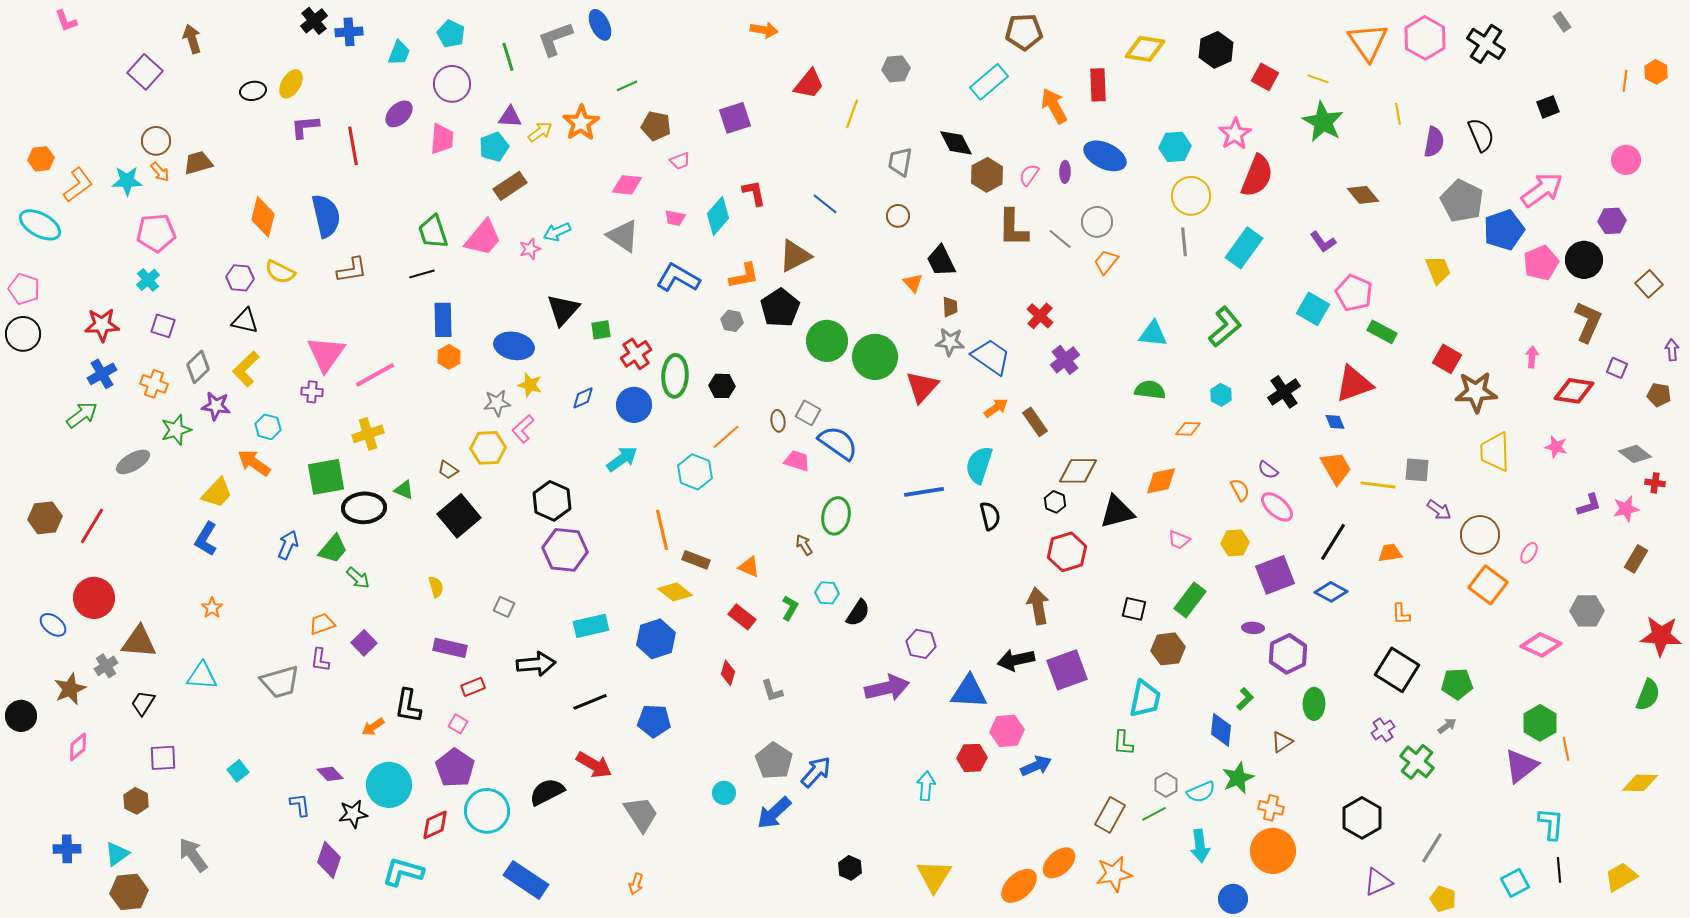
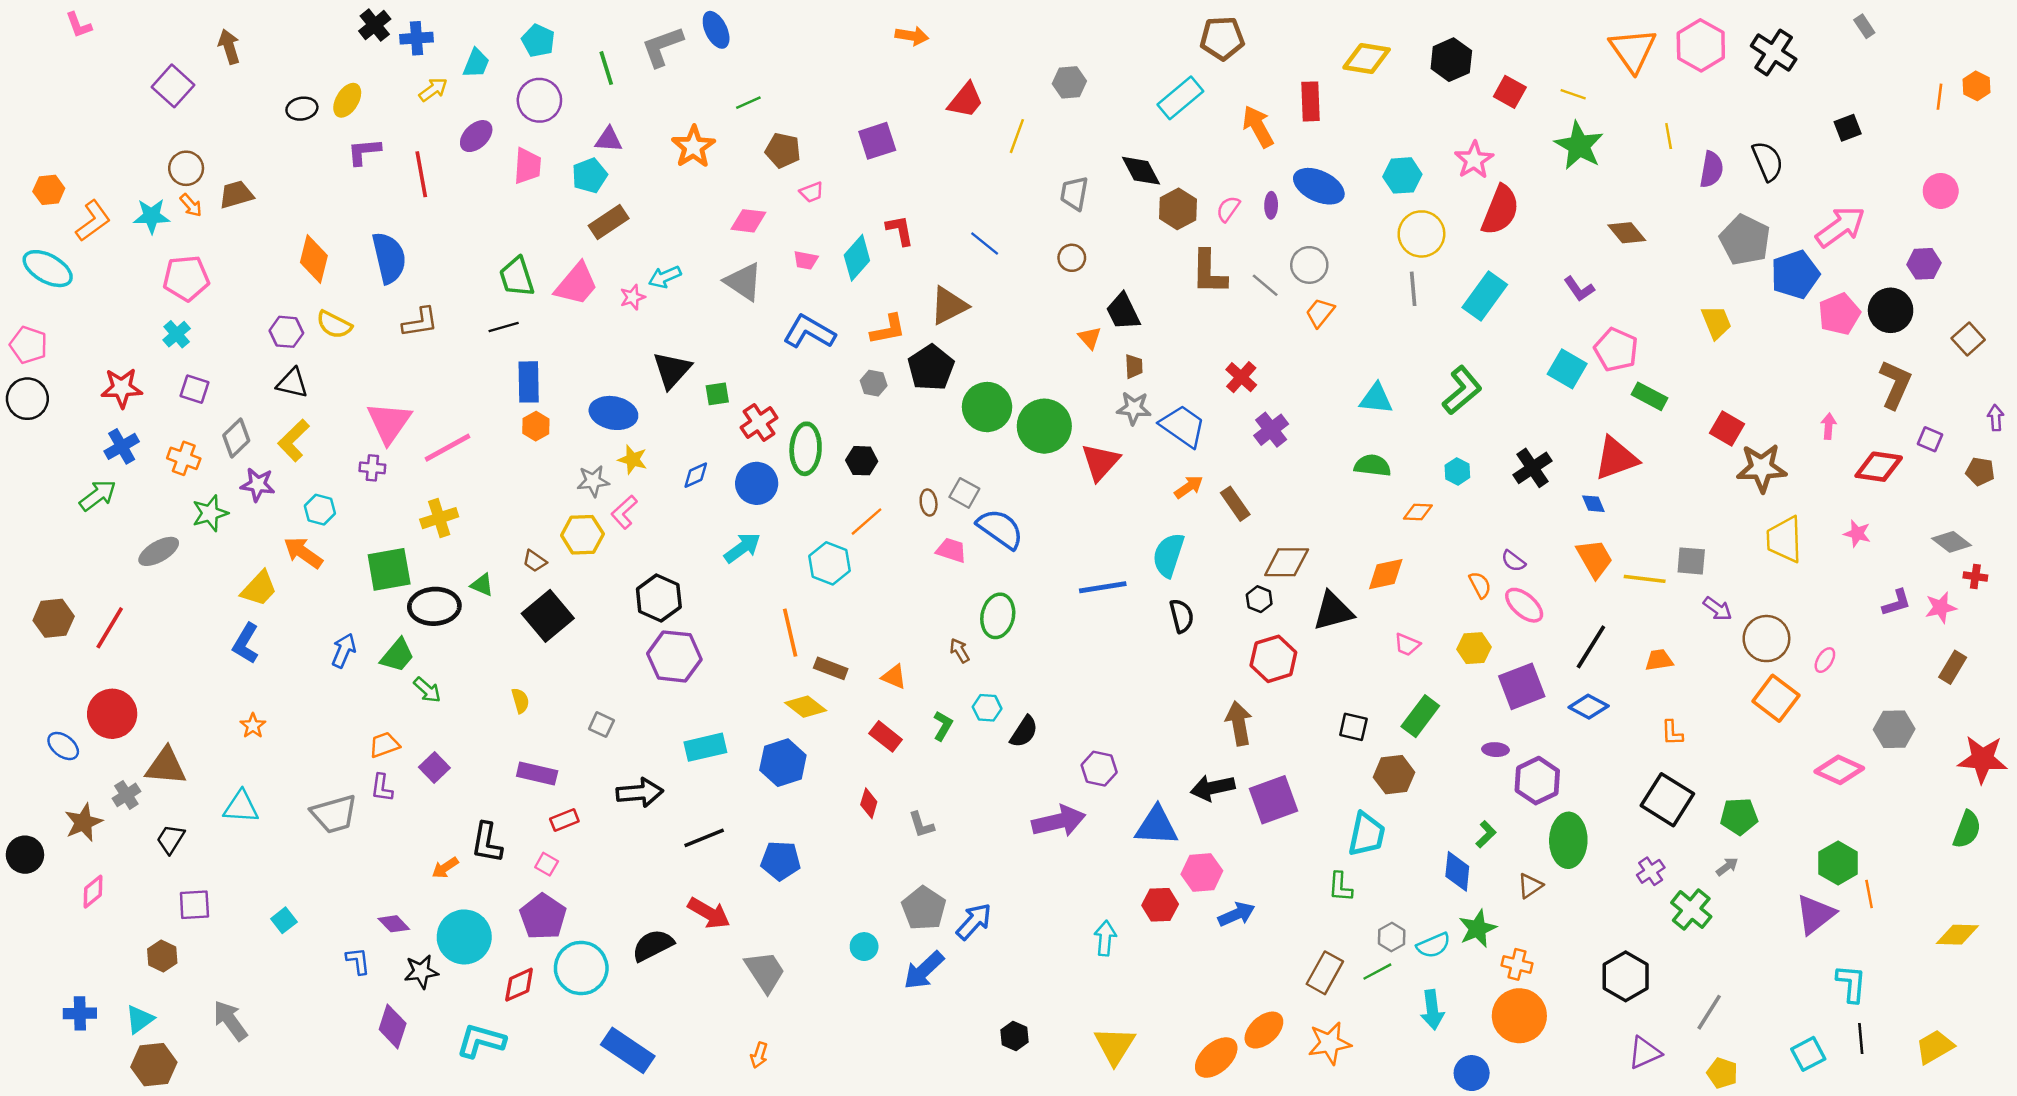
yellow arrow: (540, 132) -> (433, 90), moved
green ellipse: (1314, 704) -> (1568, 840), size x1.4

